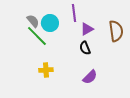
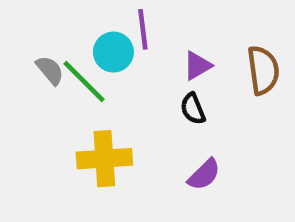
purple line: (74, 13) -> (143, 29), moved
gray semicircle: (33, 21) -> (50, 70), moved
yellow cross: (46, 70) -> (104, 159), size x1.6

